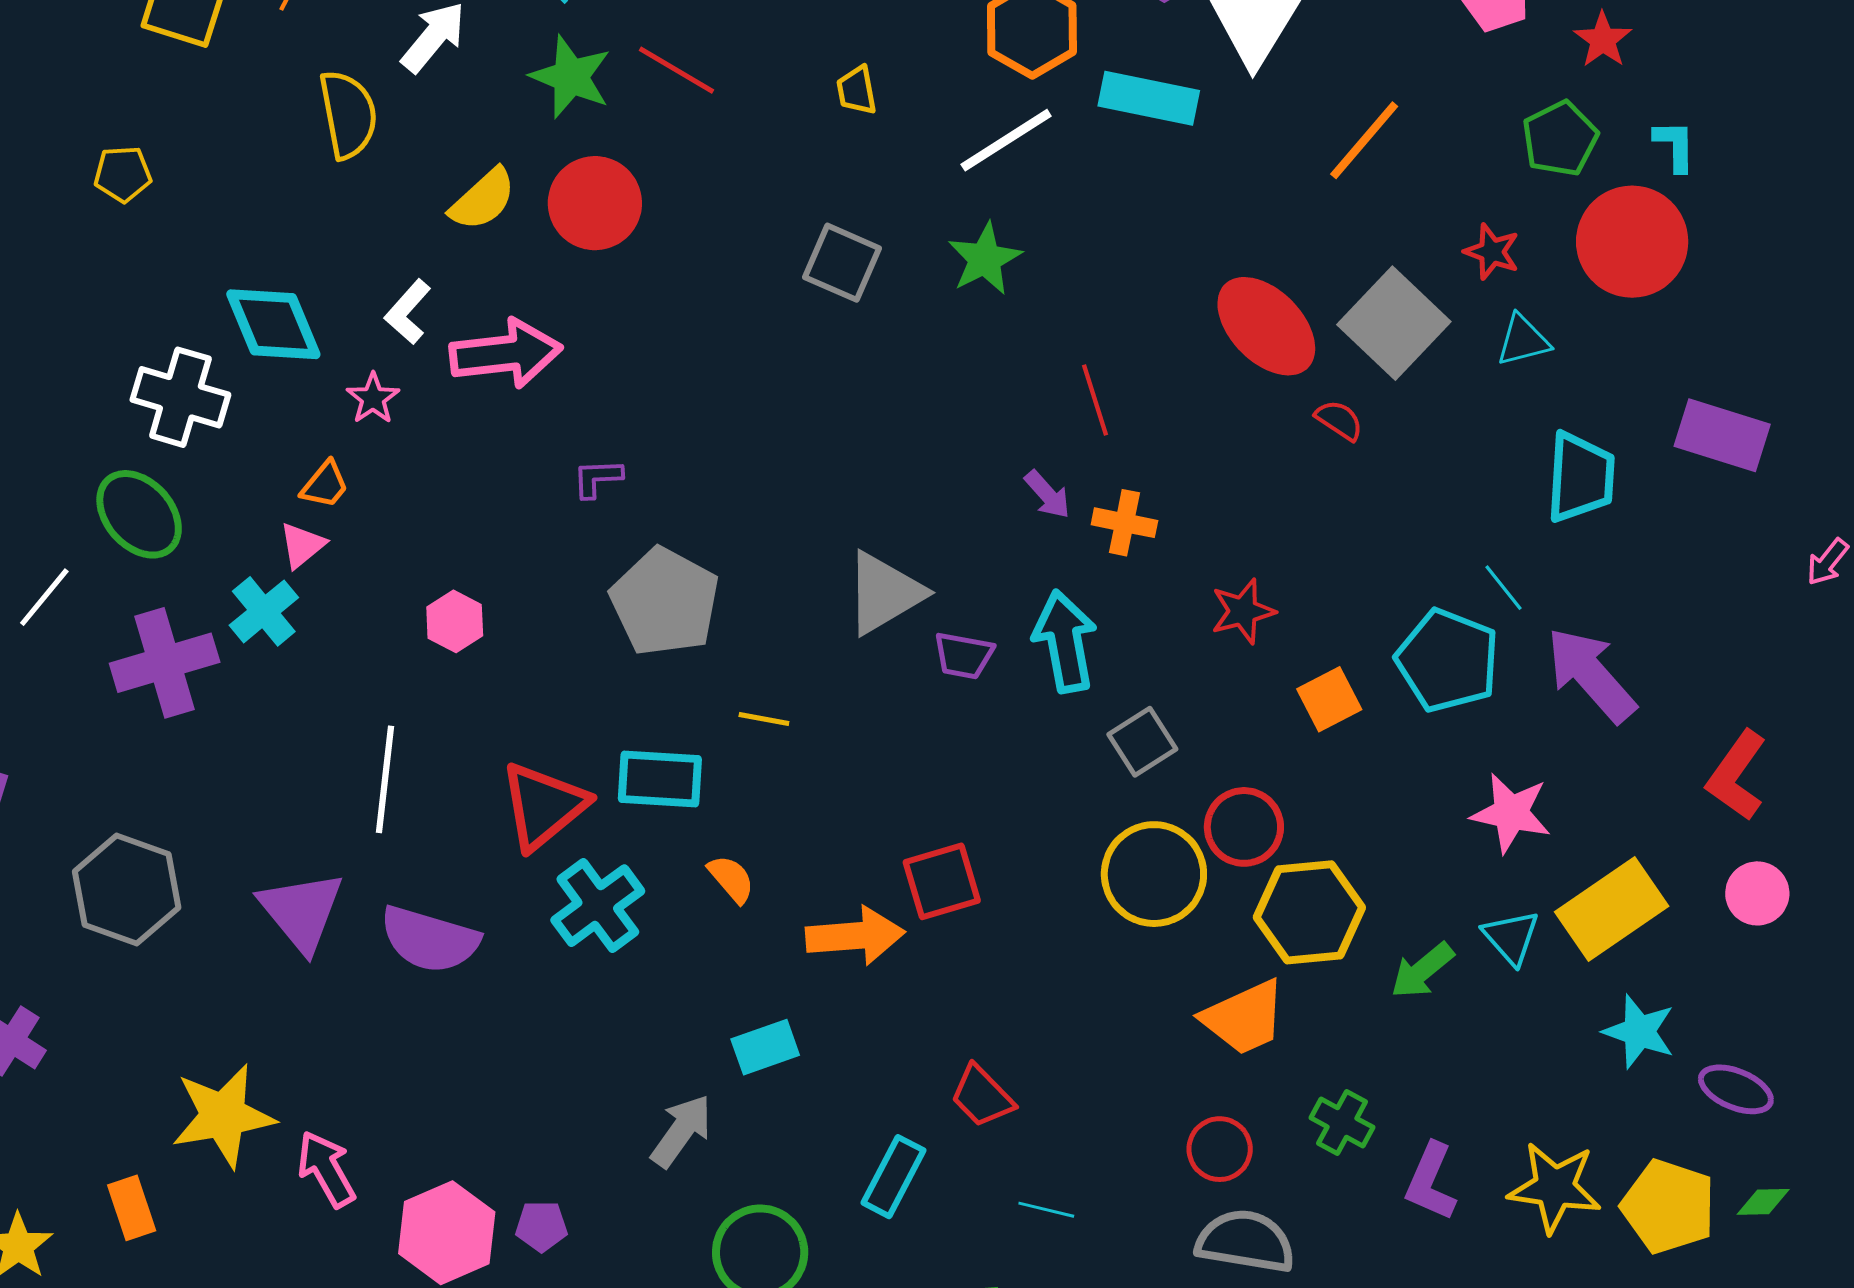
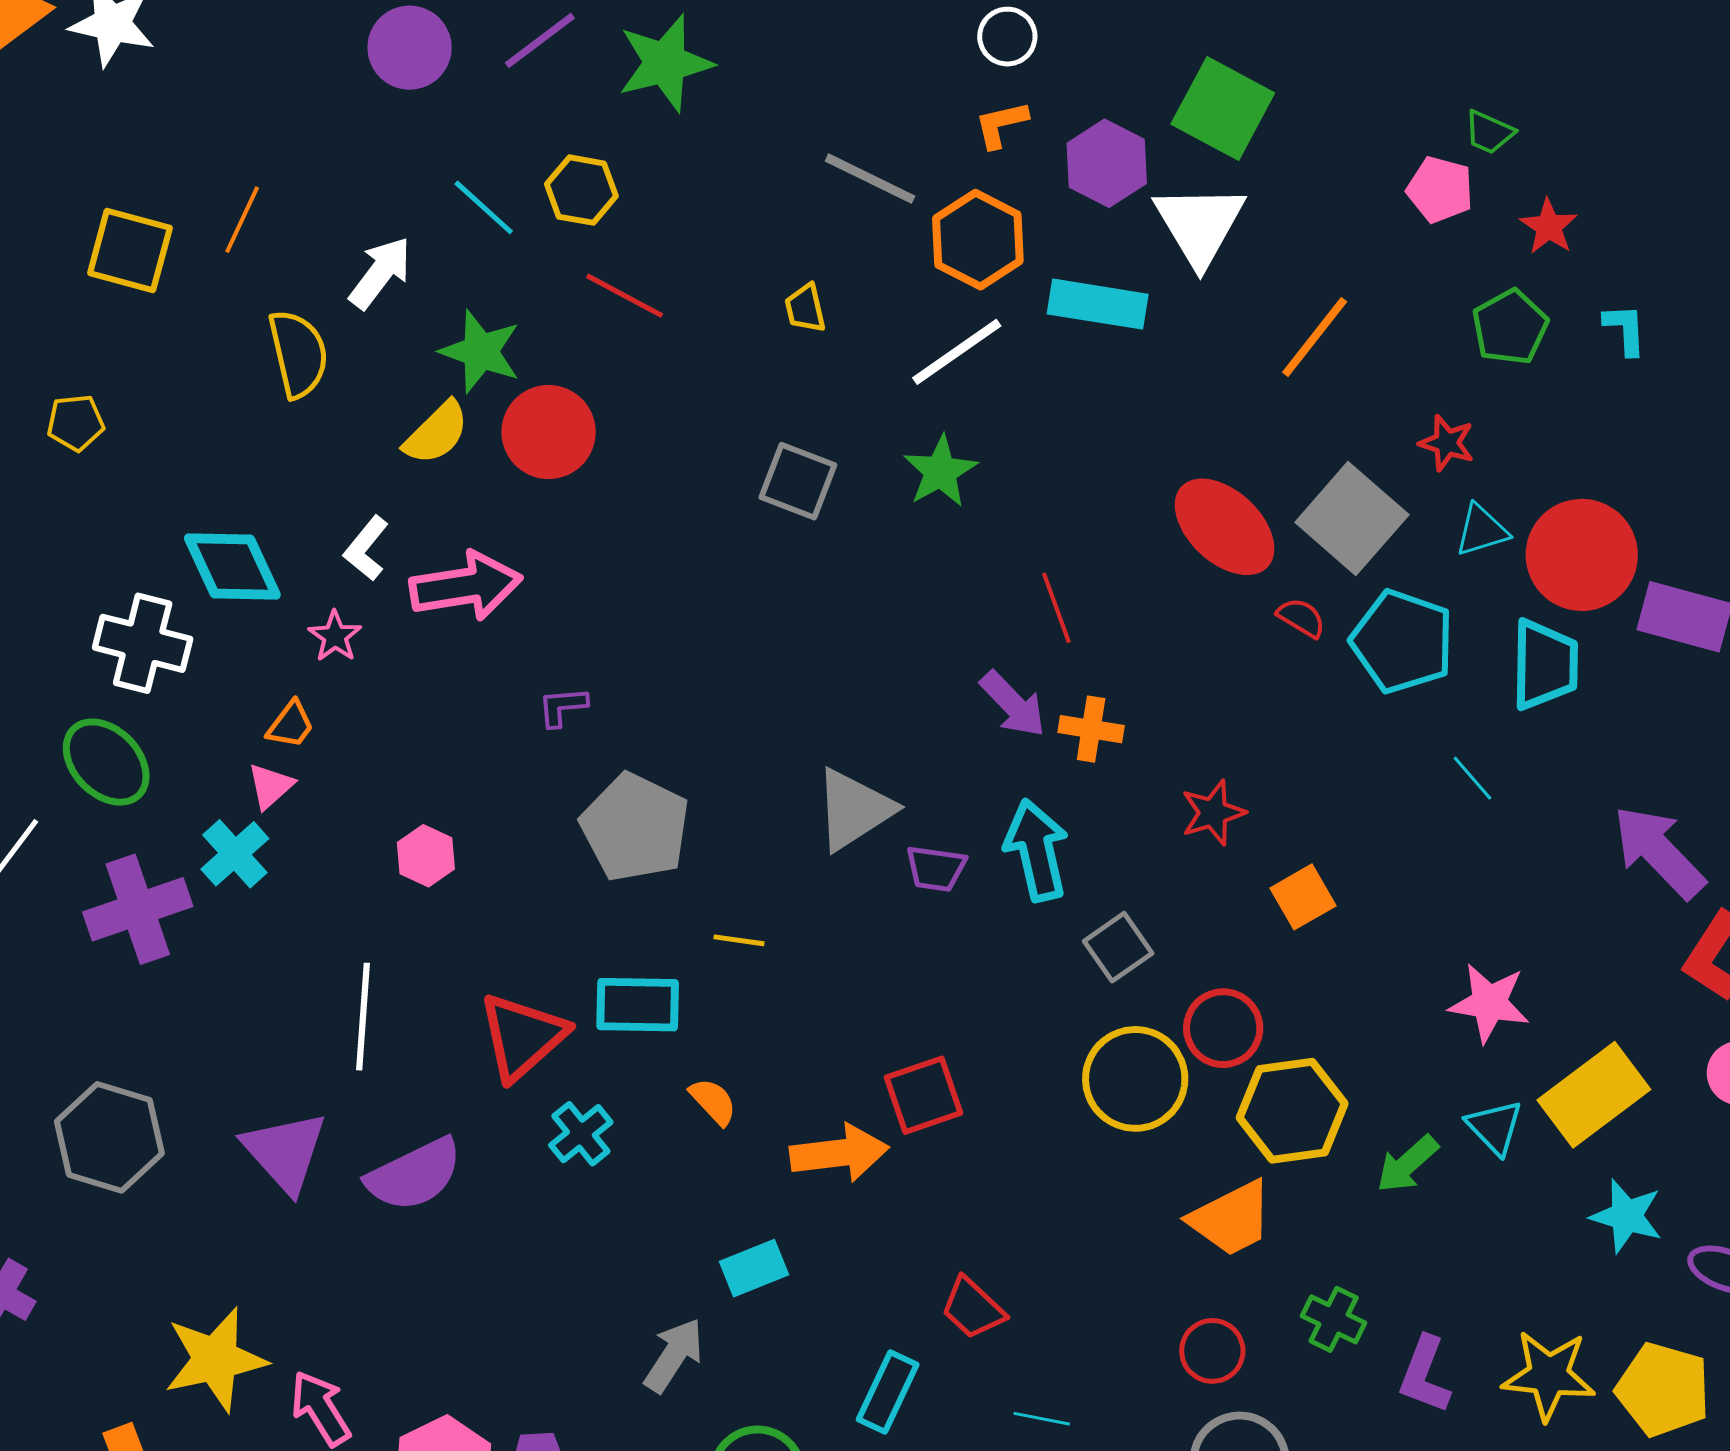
green star: (571, 77) -> (480, 351), moved
red circle: (1632, 242) -> (1582, 555), moved
purple arrow: (1047, 495) -> (1013, 704), size x1.4
cyan pentagon: (1448, 660) -> (1402, 641), moved
purple arrow: (1591, 675) -> (1659, 852), moved
cyan cross: (598, 906) -> (581, 1134), size x0.7
purple semicircle: (430, 939) -> (414, 1175), turned -40

